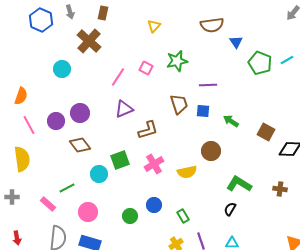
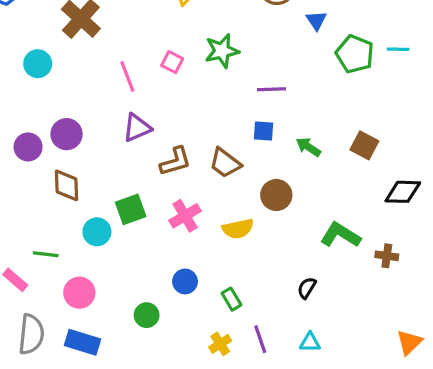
cyan line: (287, 60) -> (398, 49), turned 32
pink line: (118, 77) -> (127, 76), turned -54
brown trapezoid: (179, 104) -> (225, 163), moved, turned 145
brown square: (266, 132) -> (364, 145), moved
brown diamond: (80, 145) -> (67, 185), turned 35
green L-shape: (239, 184) -> (340, 235), moved
green line: (67, 188) -> (46, 254), turned 35
green circle: (130, 216) -> (147, 315), moved

